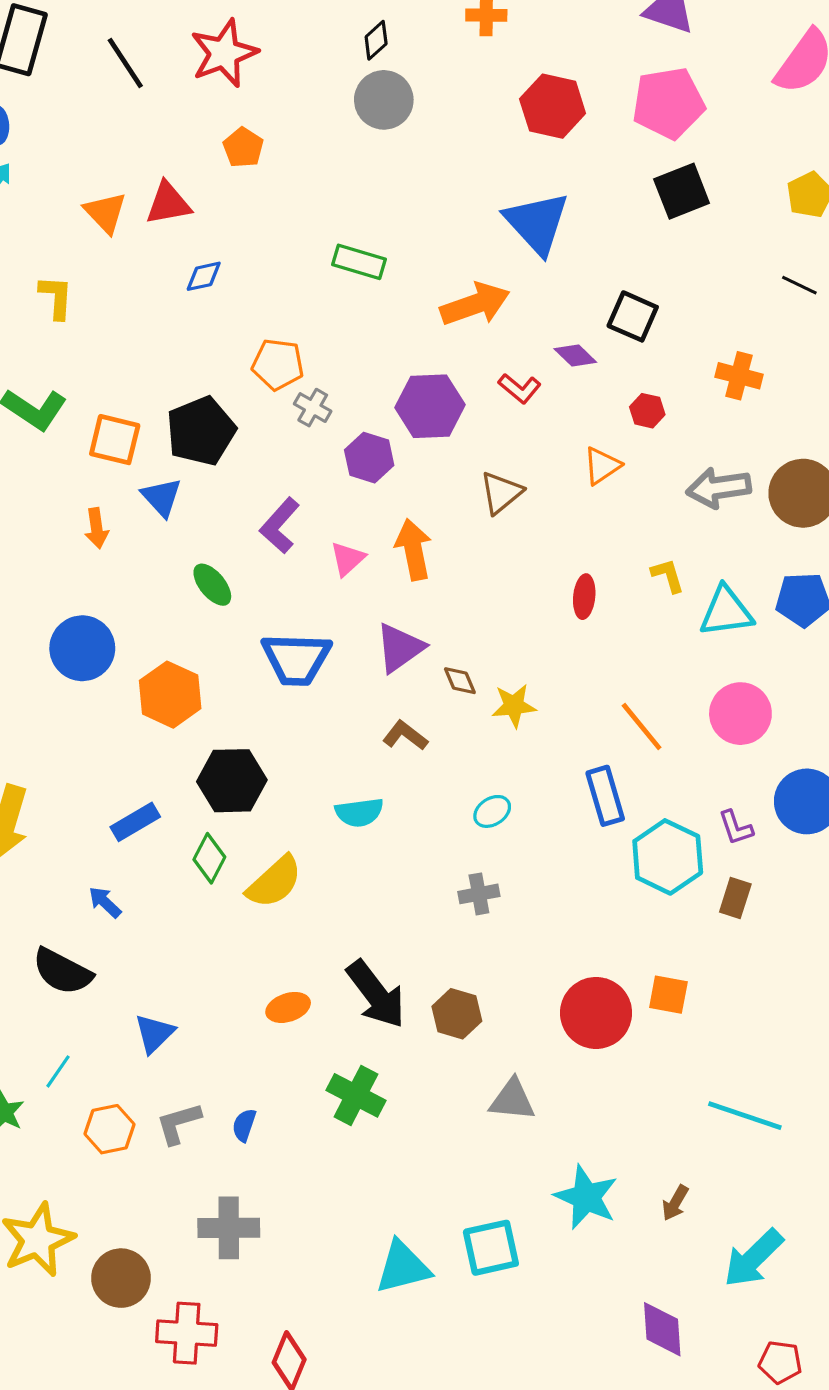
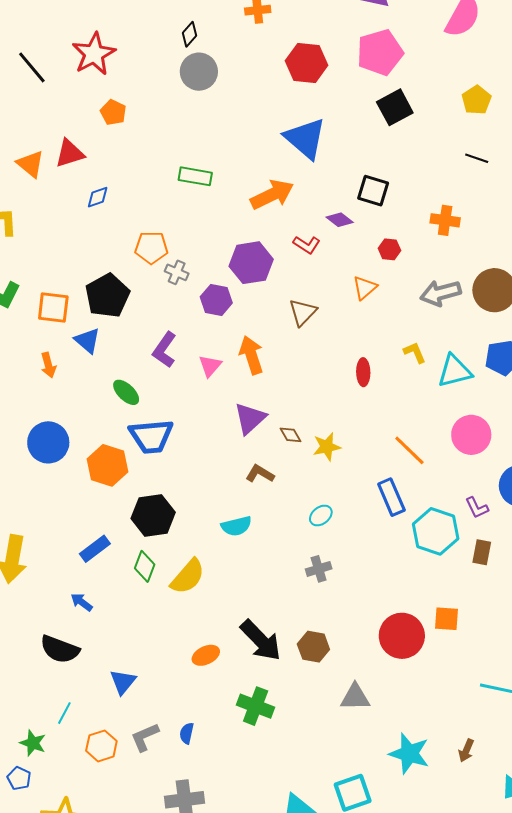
blue trapezoid: (296, 659) -> (151, 436), moved

